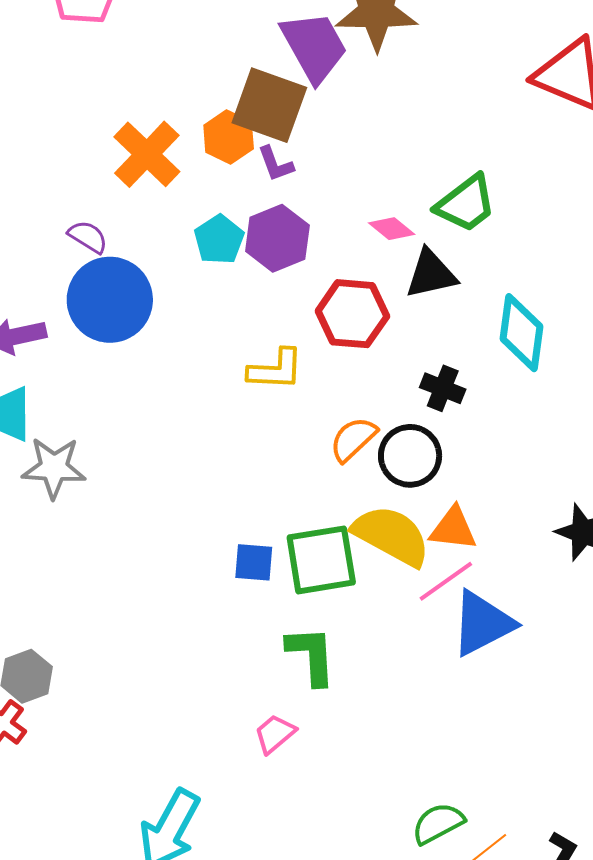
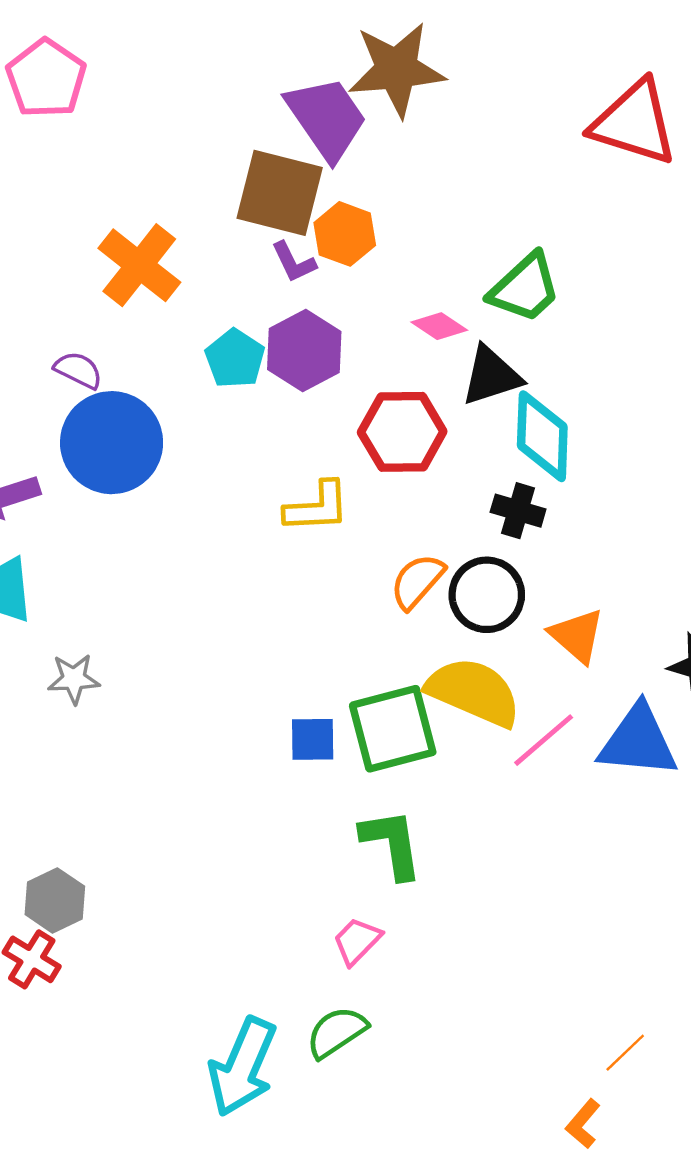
orange hexagon: (229, 137) -> (345, 234), moved
cyan diamond: (521, 333) -> (542, 436), moved
gray star: (54, 468) -> (74, 679), moved, size x0.7
orange triangle: (453, 529) -> (577, 636), moved, turned 40
blue triangle: (483, 623) -> (638, 741), moved, turned 38
green semicircle: (438, 823) -> (337, 1032), moved

